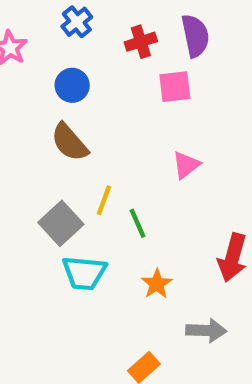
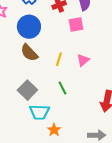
blue circle: (72, 85) -> (29, 27), size x1.5
yellow line: (104, 200) -> (59, 59), moved
orange star: (157, 284) -> (54, 130), moved

